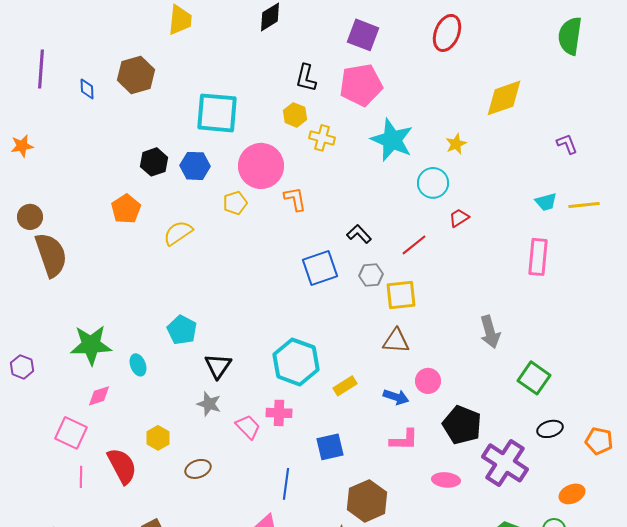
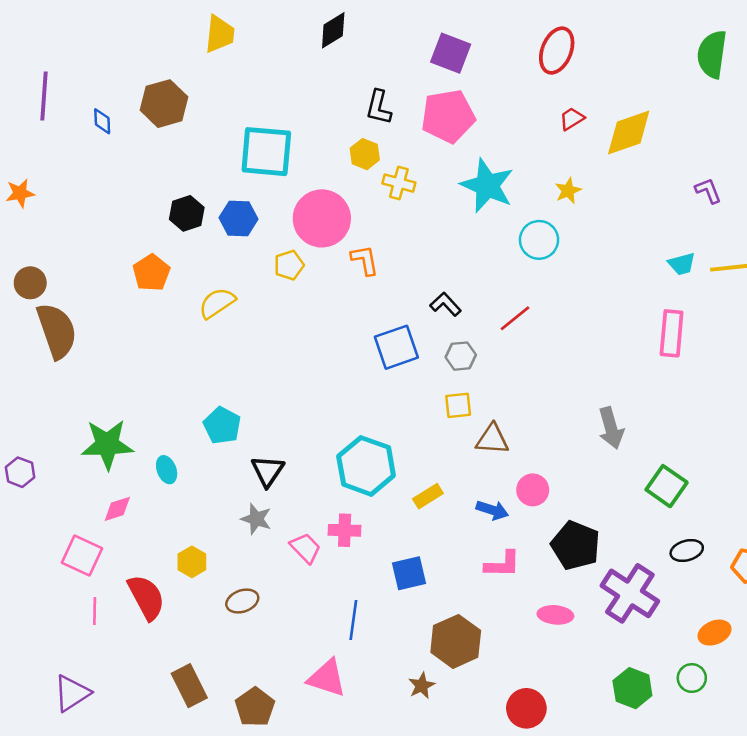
red trapezoid: (459, 218) -> (572, 119), moved
yellow square: (401, 295) -> (458, 405), moved, size x0.7

